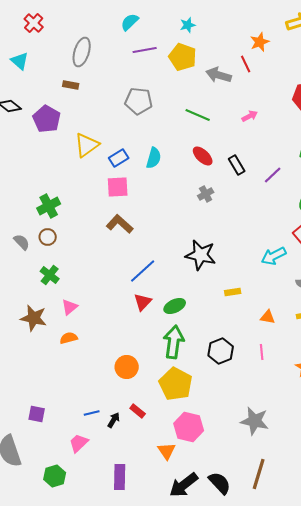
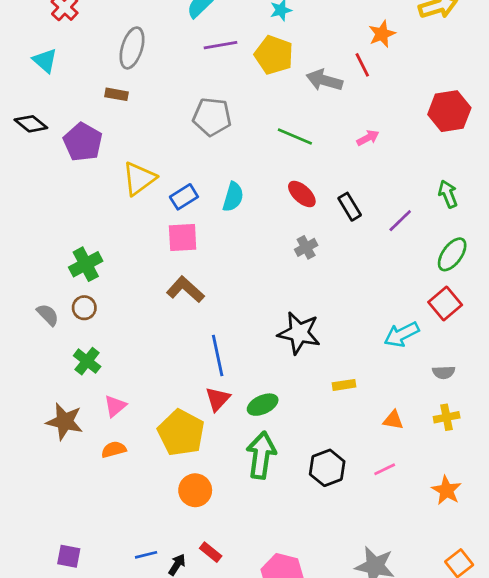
blue line: (143, 271) -> (218, 355), turned -60
pink line: (262, 352) -> (385, 469), turned 70
yellow pentagon: (176, 384) -> (181, 433), moved

